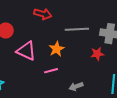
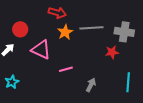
orange star: (56, 49) -> (65, 32), moved
gray arrow: (76, 86) -> (91, 85), turned 136

